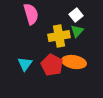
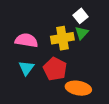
pink semicircle: (31, 14) -> (26, 40), moved, turned -65
orange ellipse: (74, 62) -> (78, 88), moved

